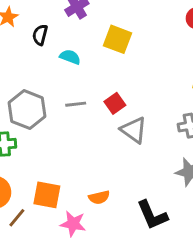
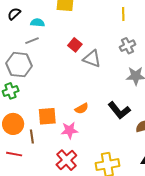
black semicircle: (40, 35) -> (14, 14), turned 48
gray line: (76, 104) -> (32, 41), moved
brown line: (17, 218) -> (32, 137), turned -32

